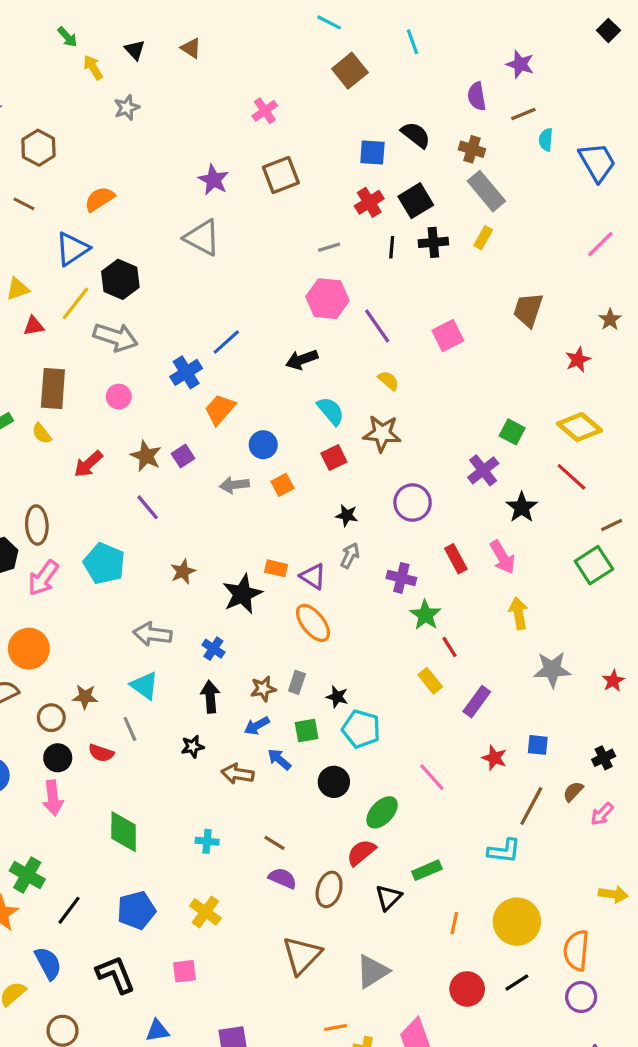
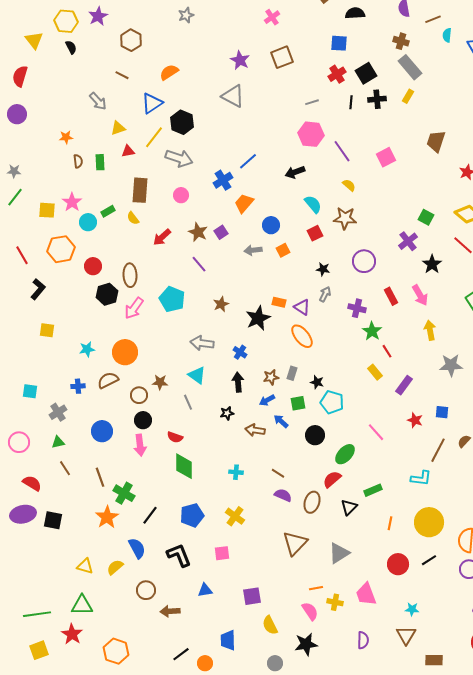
black semicircle: (416, 135) -> (355, 13), moved, turned -42
red semicircle: (101, 753) -> (175, 437), moved

